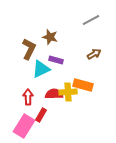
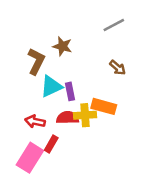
brown arrow: (94, 54) -> (118, 68), turned 72
purple rectangle: (56, 60) -> (70, 91), moved, turned 64
red arrow: (28, 97) -> (35, 121), turned -77

